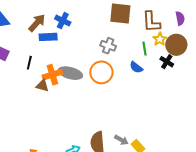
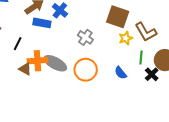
brown L-shape: (151, 22) -> (146, 32), turned -40
yellow star: (160, 39) -> (126, 38), moved
gray cross: (108, 46) -> (85, 37), moved
green line: (145, 49) -> (141, 58), moved

